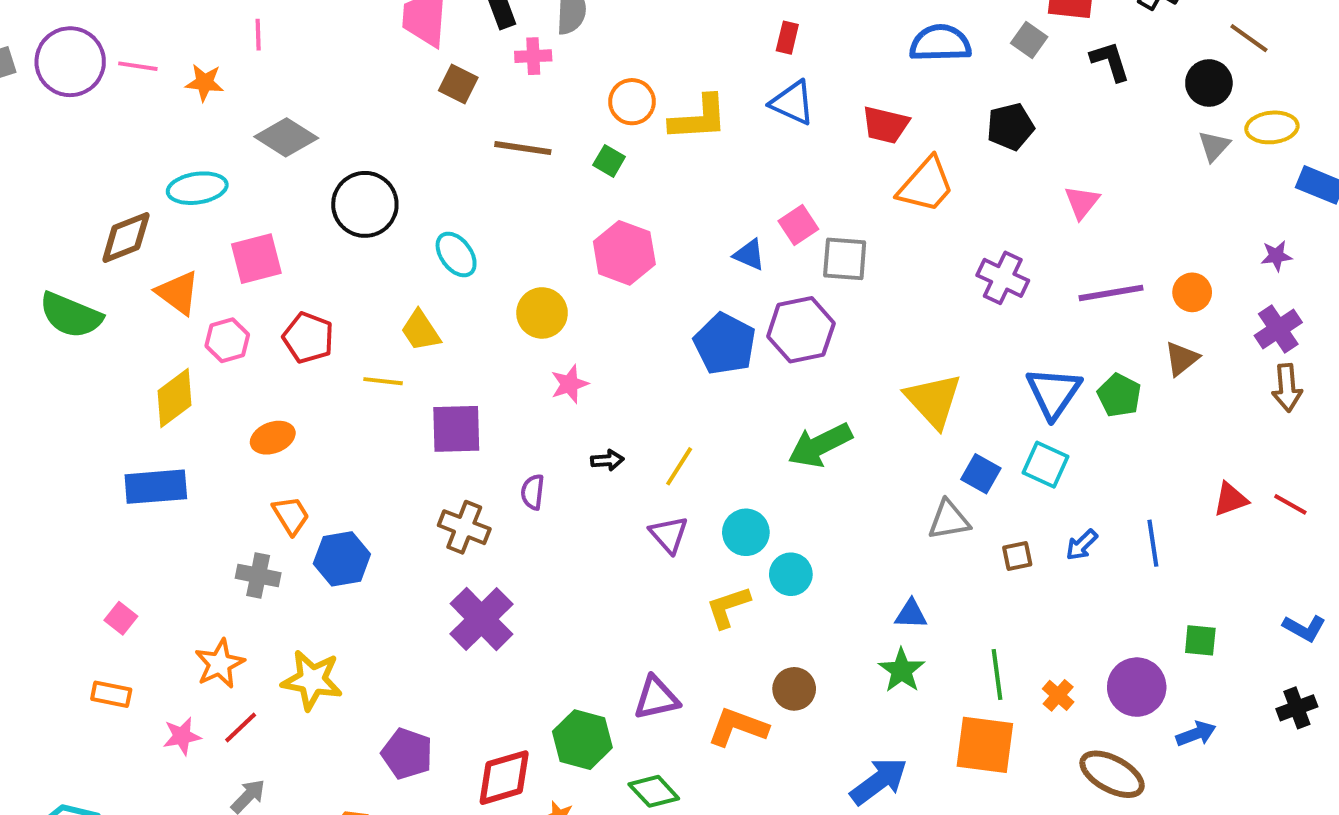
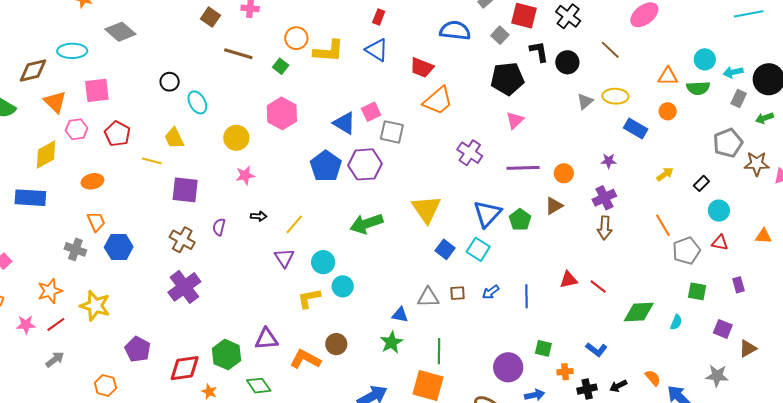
black circle: (1209, 83) -> (567, 62), moved
black pentagon: (1010, 127) -> (507, 79), moved, size x1.4
black circle: (365, 204) -> (170, 82), moved, size x0.6
blue triangle: (749, 255) -> (344, 123), size x1.4
gray triangle: (949, 520) -> (428, 297), moved
orange cross: (1058, 695) -> (565, 372), moved, turned 35

